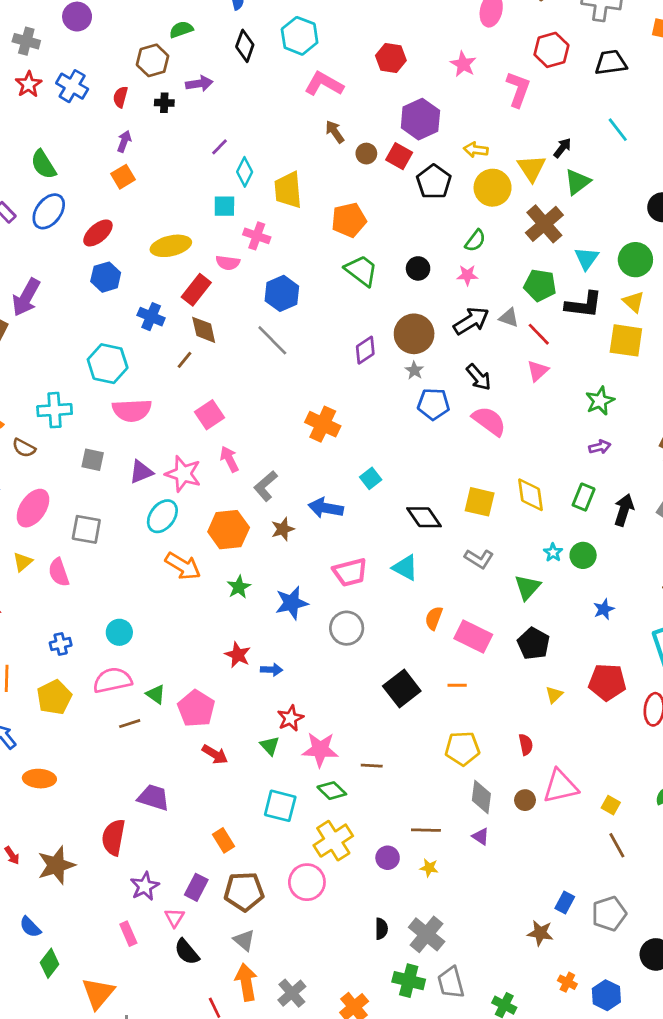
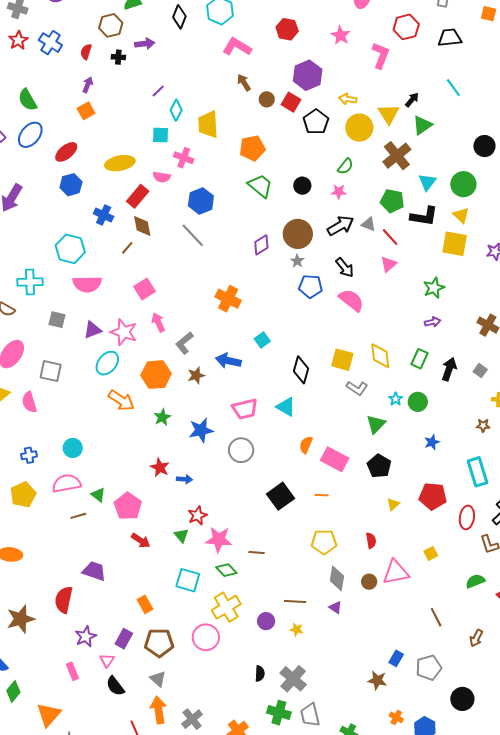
black diamond: (424, 517) -> (301, 370), turned 48
gray L-shape: (479, 559) -> (357, 388), moved
yellow square: (611, 805) -> (431, 553), moved, turned 32

